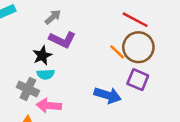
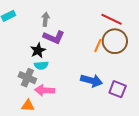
gray arrow: (53, 17) -> (45, 19), turned -40
orange line: (117, 52) -> (98, 45), turned 72
purple square: (138, 80) -> (118, 89), moved

